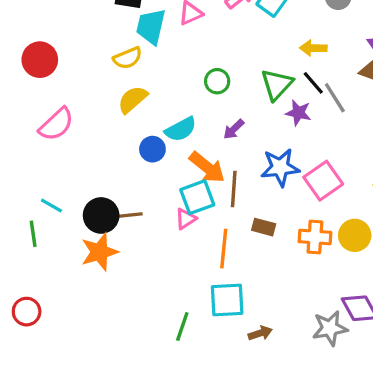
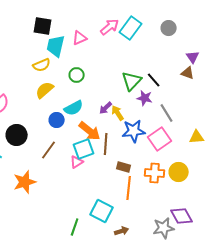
yellow arrow: (313, 48) -> (118, 113), moved, turned 56
green circle: (217, 81) -> (77, 75), moved
gray line: (335, 98) -> (167, 113), moved
black circle: (101, 215) -> (17, 135), moved
brown line: (126, 215) -> (49, 150), moved, turned -48
orange line: (224, 249) -> (129, 188), moved
cyan square: (227, 300) -> (102, 211), turned 30

